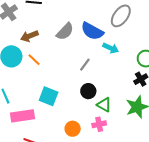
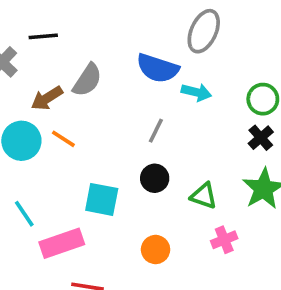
gray semicircle: (65, 32) -> (87, 80), moved
black circle: (88, 91) -> (155, 178), moved
pink cross: (99, 124) -> (224, 240), moved

